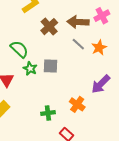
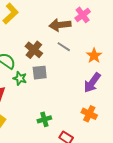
brown cross: (49, 27) -> (34, 50), moved
orange star: (99, 48) -> (94, 56), moved
orange cross: (77, 104) -> (89, 114), moved

